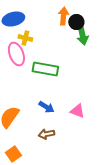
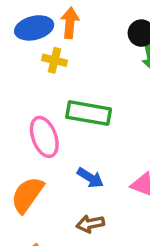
orange arrow: (63, 16) -> (70, 23), moved
pink ellipse: (16, 54) -> (44, 137), moved

